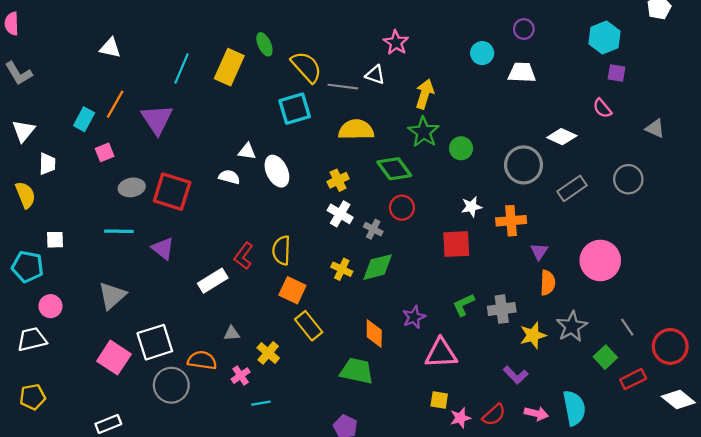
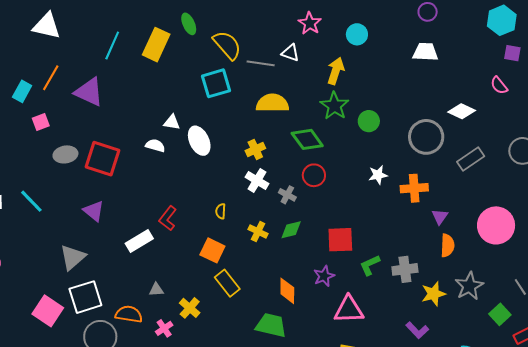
white triangle: (110, 48) -> (47, 26), size x1.4
cyan circle: (482, 53) -> (357, 34), moved
purple triangle: (157, 119) -> (89, 92), turned -32
cyan line: (119, 231) -> (31, 201), moved, turned 44
red square: (456, 244) -> (340, 240), moved
yellow semicircle: (281, 250) -> (221, 211), moved, size x0.6
green diamond: (378, 267) -> (291, 230), size x0.7
gray triangle: (112, 296) -> (73, 257), moved

